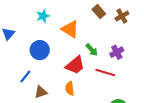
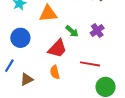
orange triangle: (70, 29) -> (48, 13), turned -30
red line: (105, 72) -> (90, 64), moved

